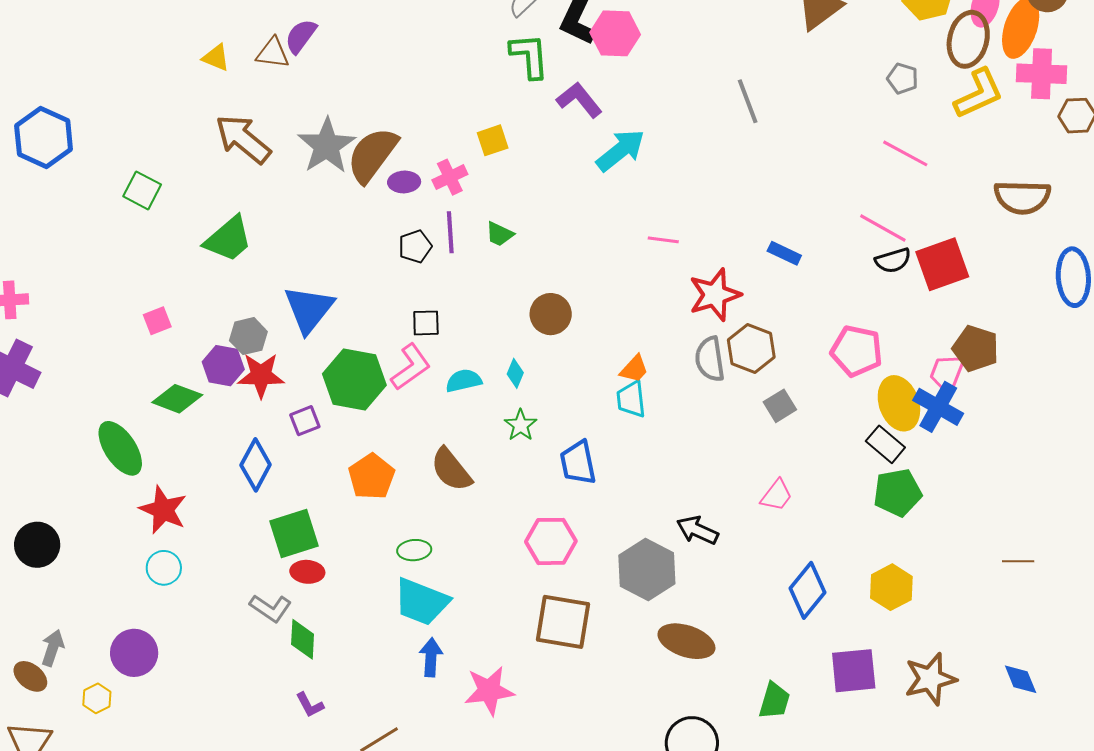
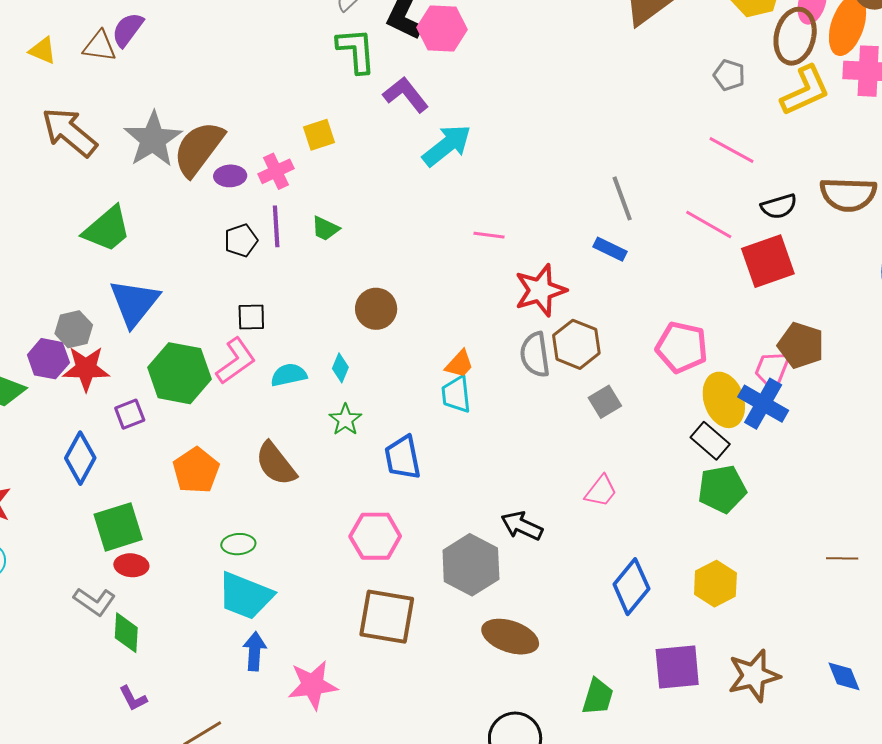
gray line: (748, 101) -> (622, 198), moved
green trapezoid: (228, 239) -> (107, 229), moved
black semicircle: (893, 260) -> (779, 206), moved

